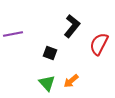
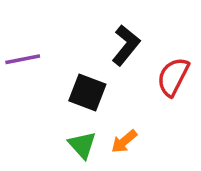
black square: (50, 53) -> (87, 92), size x1.5

